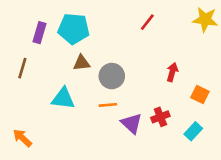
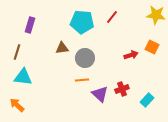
cyan pentagon: (74, 29) -> (82, 22), moved
red arrow: (172, 72) -> (131, 55), turned 56
orange square: (200, 94) -> (152, 47), moved
cyan triangle: (63, 98) -> (23, 77), moved

